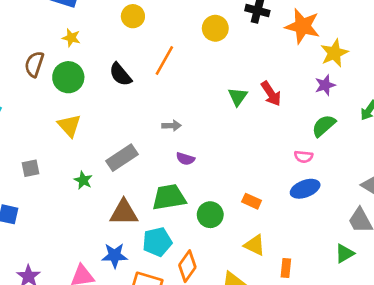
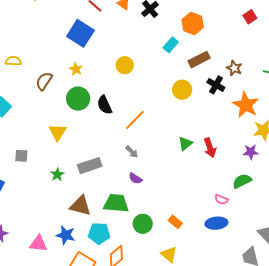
orange line: (164, 61) -> (135, 120), moved
green circle: (68, 77) -> (78, 99), moved
gray arrow: (172, 126) -> (132, 152), turned 32

